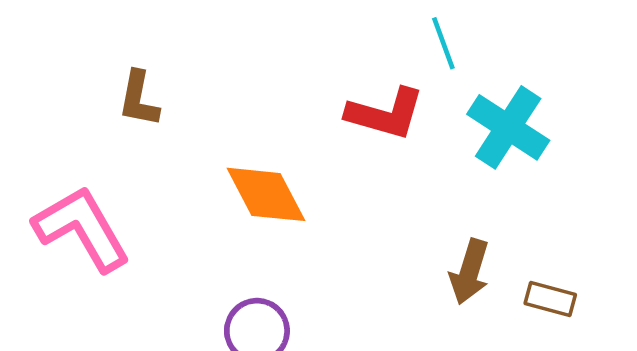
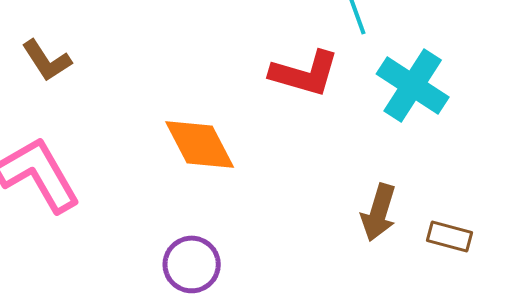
brown L-shape: (139, 99) -> (47, 60), moved, turned -44

